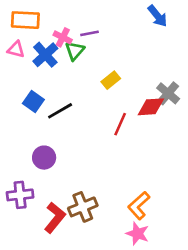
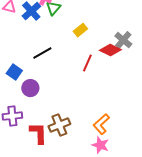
blue square: (33, 101) -> (14, 72), moved
red diamond: (151, 107) -> (110, 50), turned 30
red L-shape: (55, 218) -> (38, 133), turned -40

